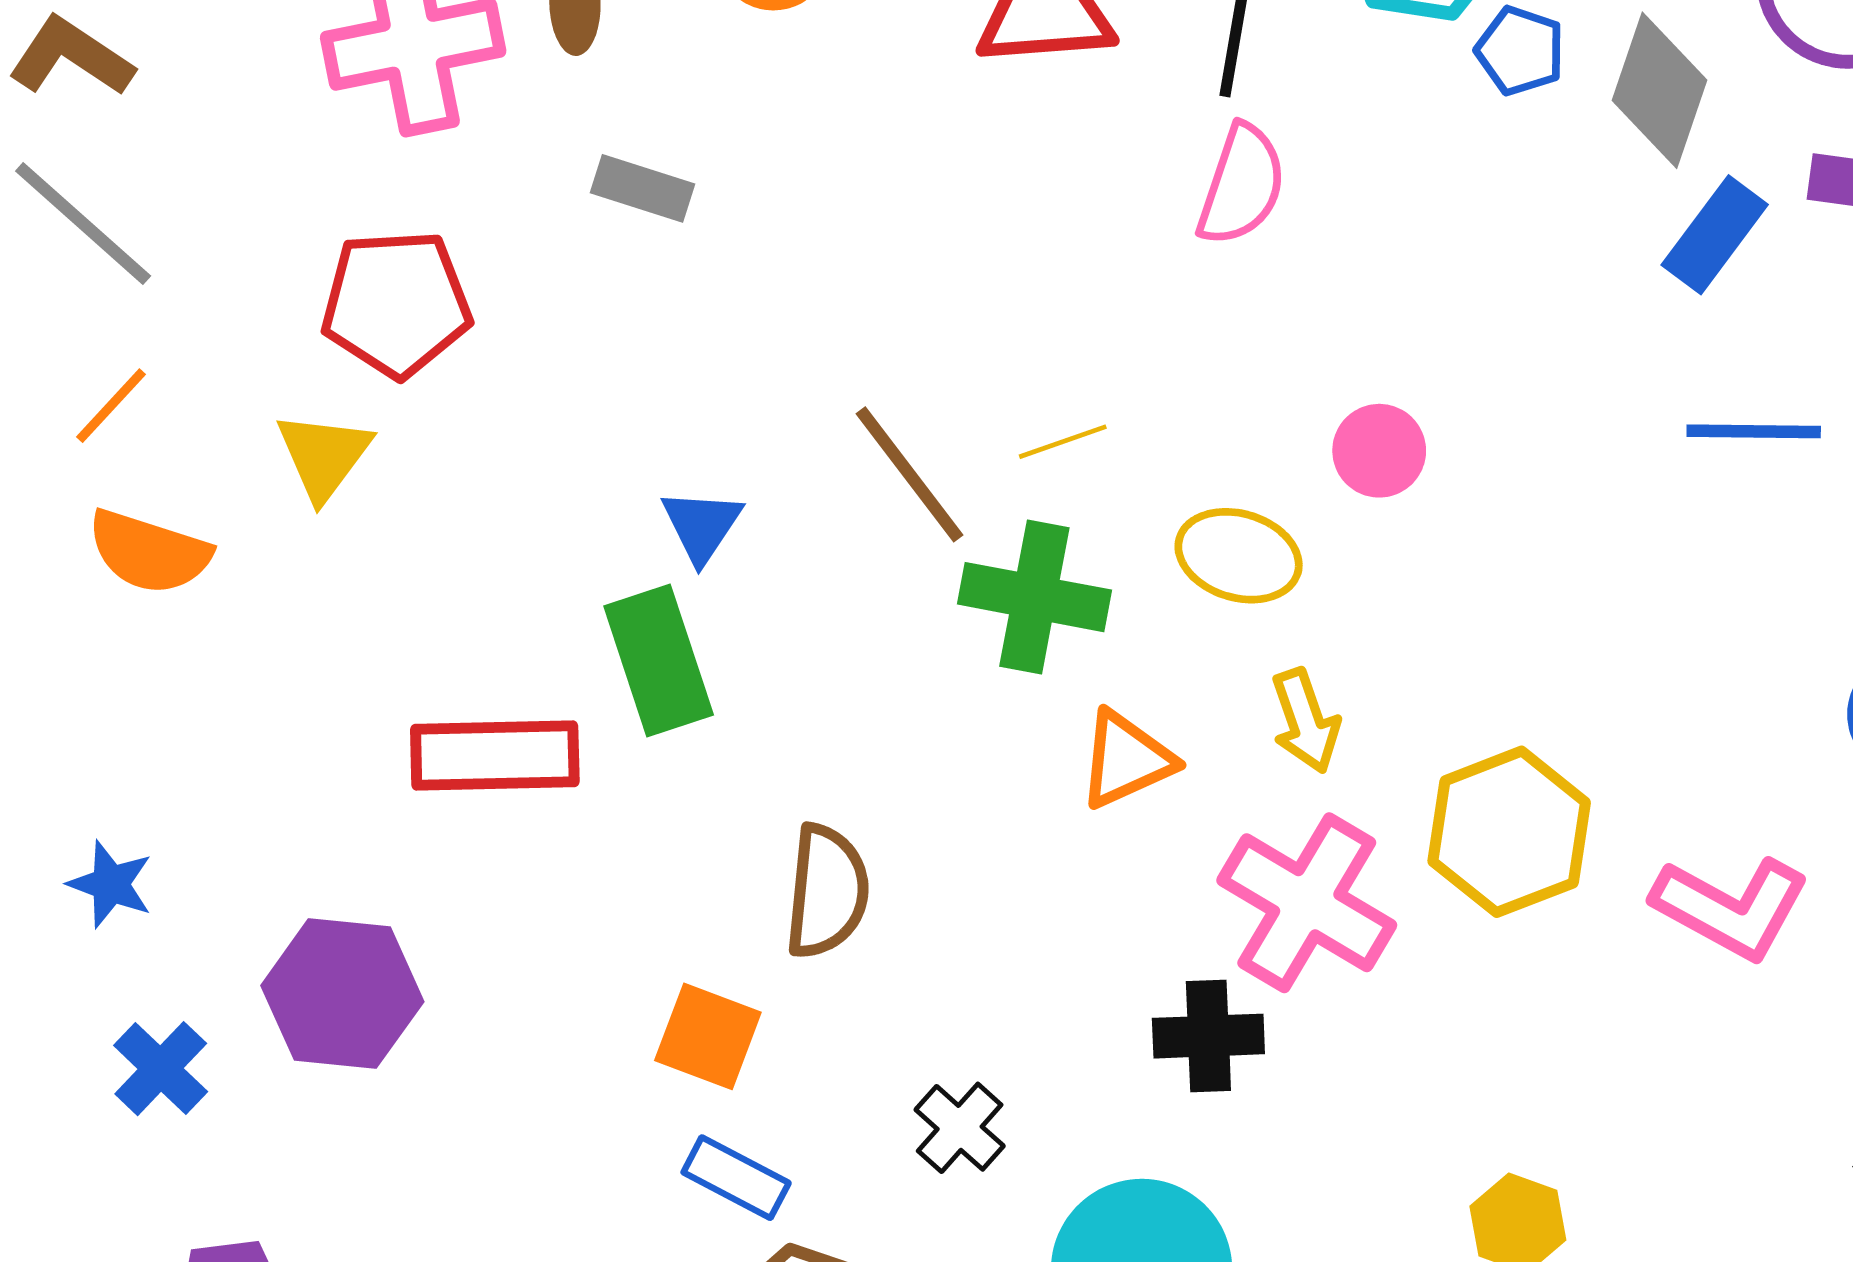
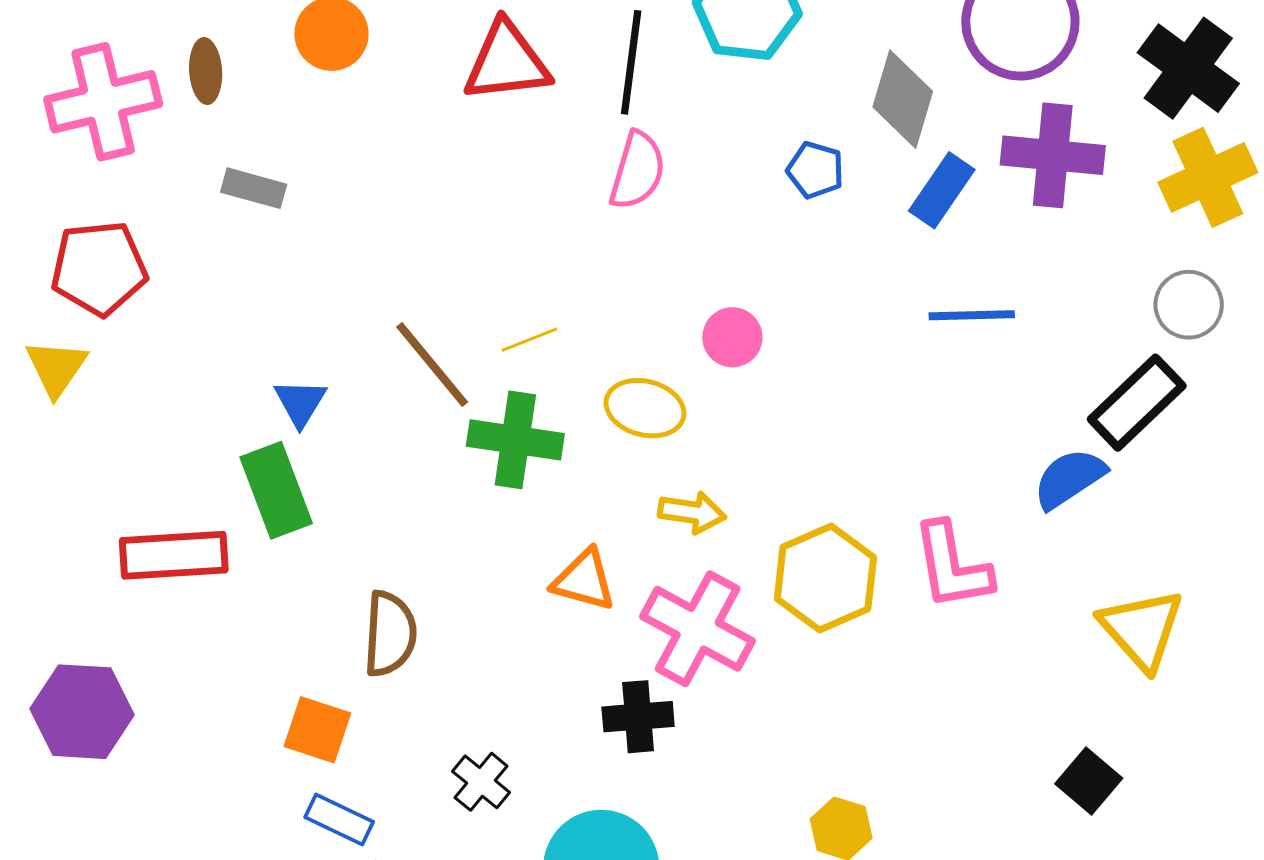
blue pentagon: (1520, 51) -> (815, 170), moved
yellow arrow: (1305, 721) -> (692, 512), turned -60
orange triangle: (1126, 760) -> (584, 580), moved, turned 42
pink L-shape: (1731, 908) -> (952, 566), moved, turned 54

